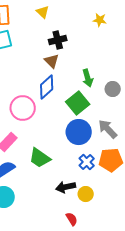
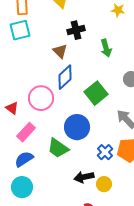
brown triangle: (52, 61) -> (60, 51), moved
green arrow: (88, 78) -> (106, 48), moved
blue circle: (79, 132) -> (77, 127), moved

